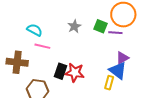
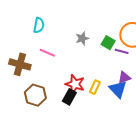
cyan semicircle: (35, 30) -> (39, 25), moved, turned 63
black rectangle: (60, 71) -> (69, 97), moved
yellow rectangle: (109, 83) -> (95, 87), moved

